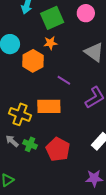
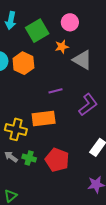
orange star: (50, 43) -> (62, 47), moved
orange hexagon: (33, 61) -> (23, 63), moved
purple line: (64, 80) -> (55, 91), turned -40

